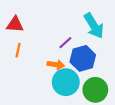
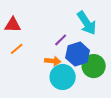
orange line: (18, 50) -> (17, 49), turned 40
green circle: (95, 90) -> (94, 66), moved

